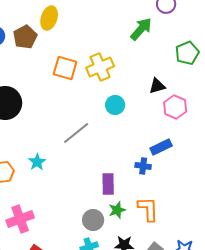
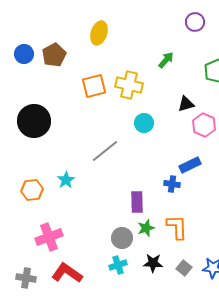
yellow ellipse: (49, 18) -> (99, 33), moved
green arrow: (141, 29) -> (166, 60), moved, size x0.7
yellow cross: (100, 67) -> (129, 85), turned 36
orange square: (65, 68) -> (94, 86), turned -30

